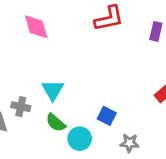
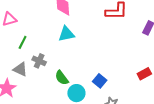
cyan triangle: (53, 90) -> (66, 34), moved, turned 36

